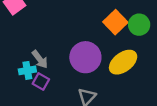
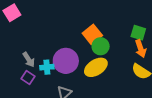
green circle: (139, 25) -> (101, 46), moved
cyan cross: (27, 70) -> (47, 67), moved

